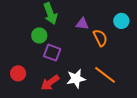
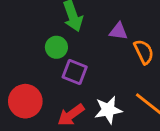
red circle: (18, 73) -> (25, 101), size x1.5

